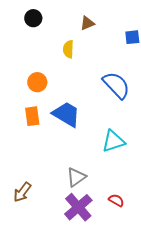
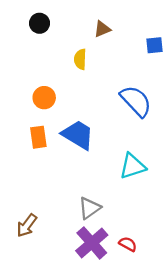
red semicircle: (116, 200) -> (128, 244), moved

